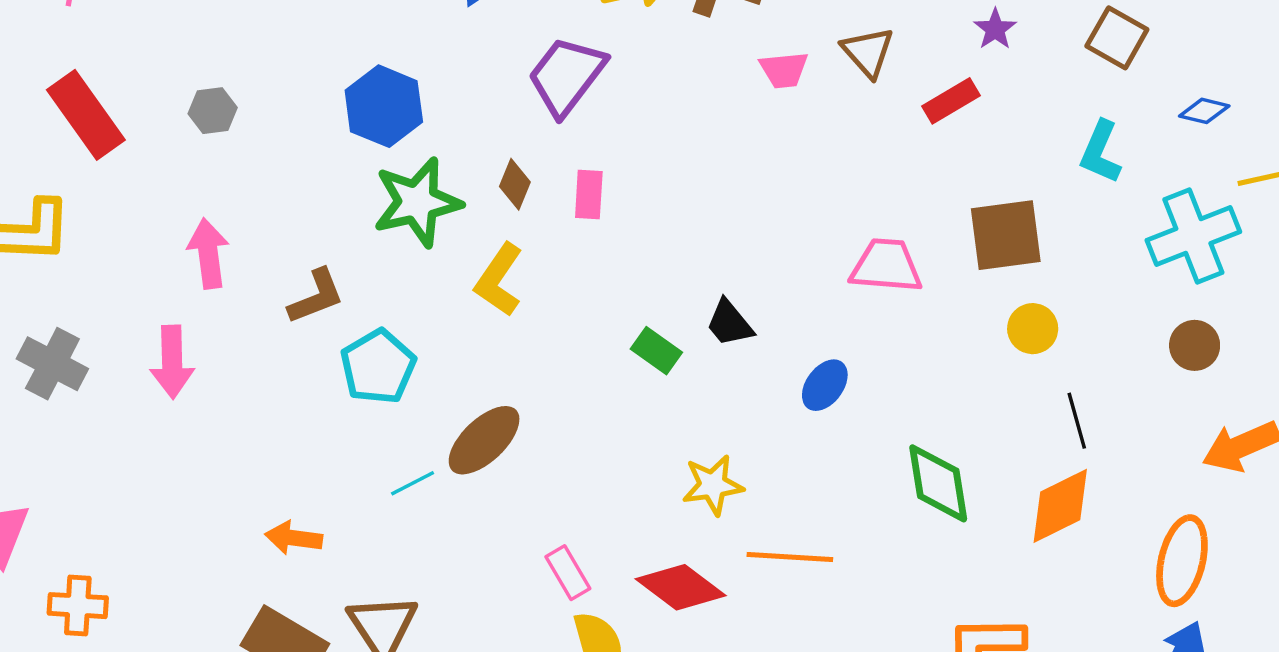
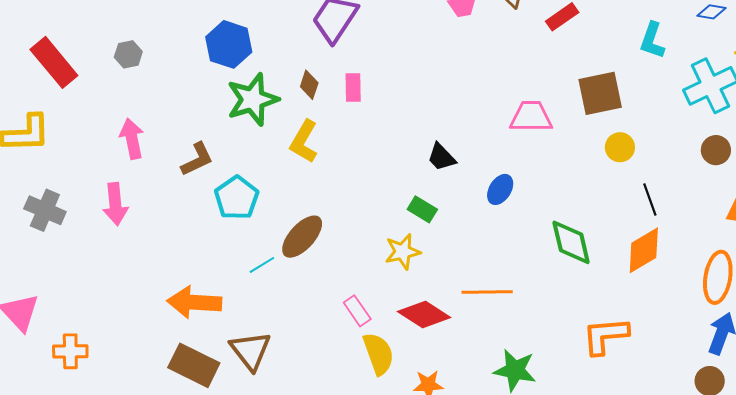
green rectangle: (656, 351) -> (422, 209), moved
yellow star: (713, 485) -> (403, 252), moved
orange arrow: (294, 538) -> (194, 302), size x1.6

